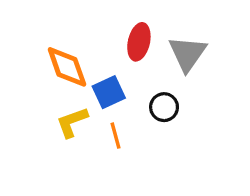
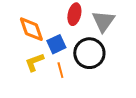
black circle: (164, 107) -> (89, 53), size x1.8

